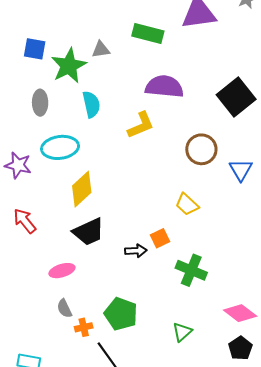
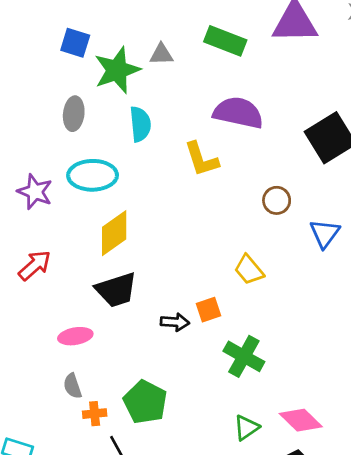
yellow L-shape: (141, 125) -> (201, 159), turned 88
brown circle: (201, 149) -> (277, 200), size x0.7
red arrow: (25, 221) -> (35, 265), turned 80
green triangle: (182, 332) -> (246, 428), moved

